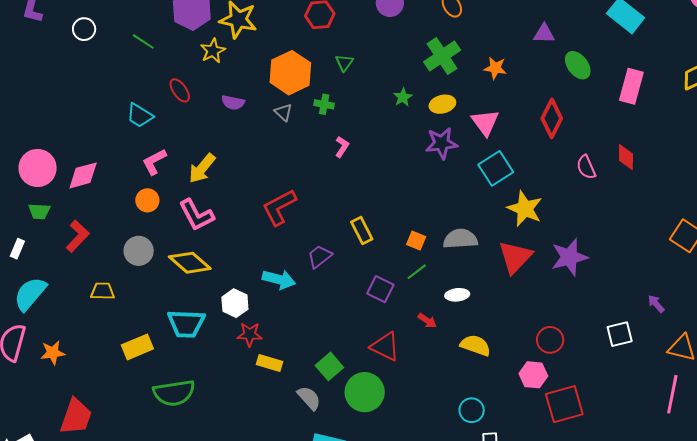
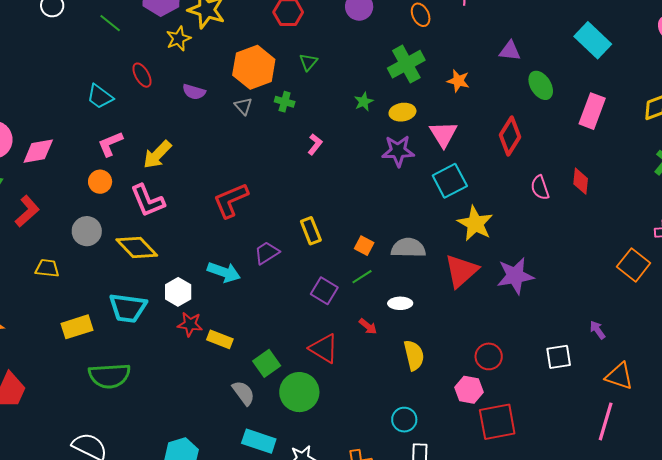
pink L-shape: (342, 147) -> (315, 144), moved
yellow semicircle: (475, 345) -> (414, 355), turned 52
yellow rectangle: (270, 363) -> (220, 339), moved

